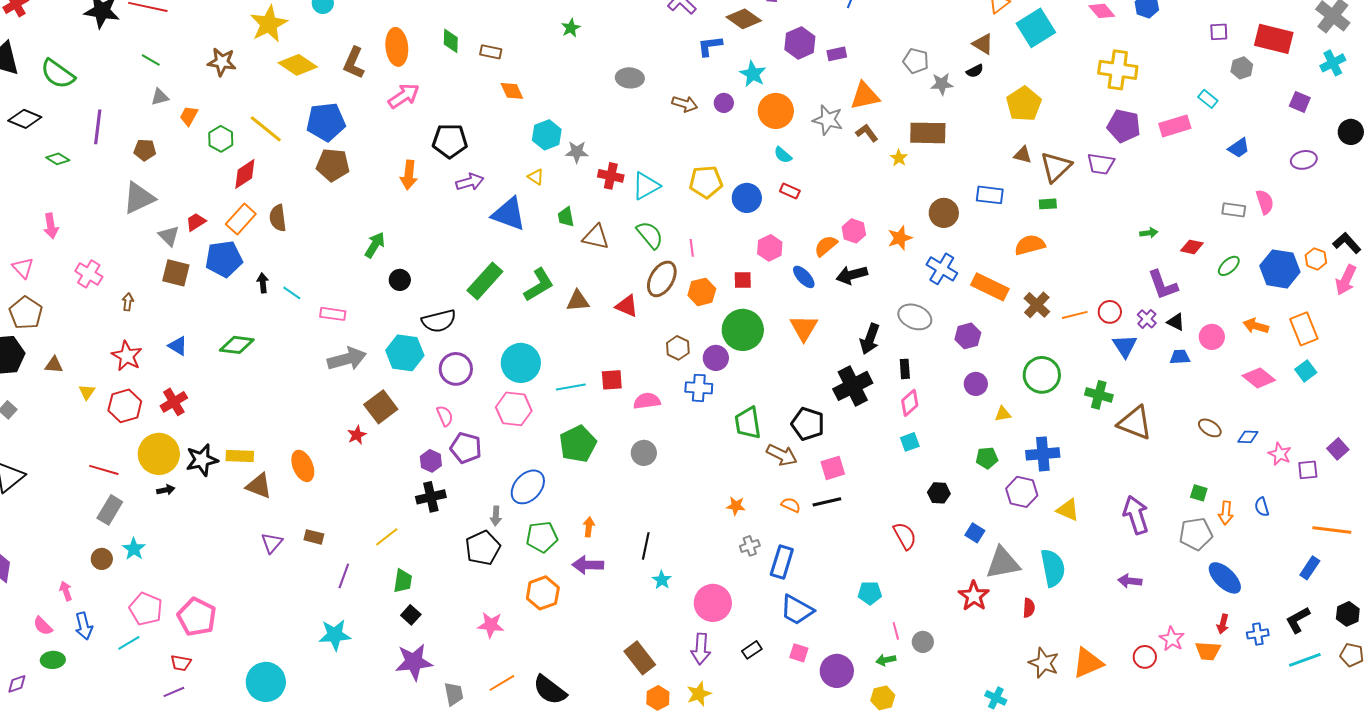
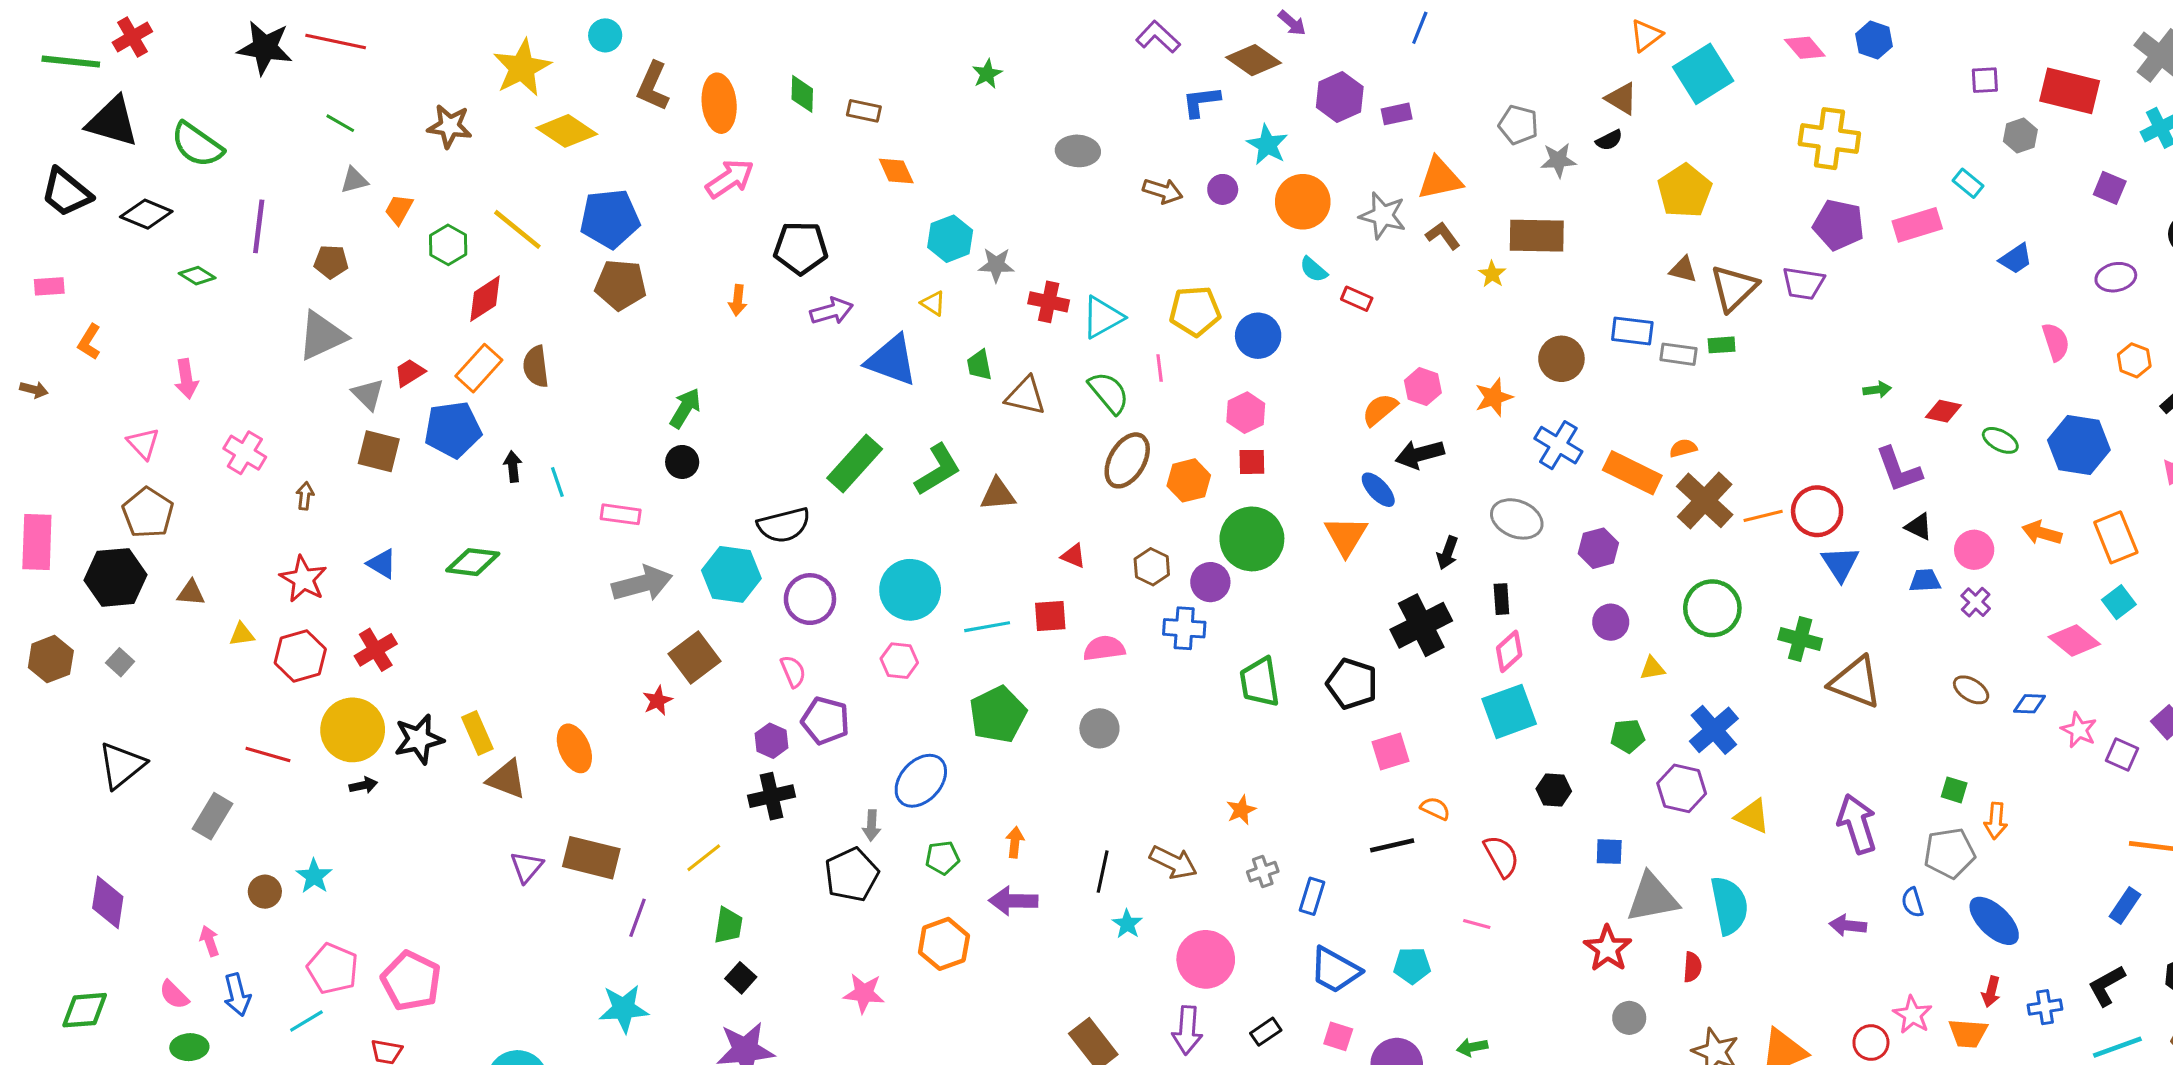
brown L-shape: (354, 63) -> (653, 86), moved
orange arrow: (409, 175) -> (738, 300), size x0.7
red rectangle: (790, 191) -> (1357, 299), moved
gray rectangle: (1234, 210) -> (1678, 354), moved
orange semicircle: (1030, 245) -> (1683, 448), moved, size x0.6
pink line: (692, 248) -> (1160, 368), moved
pink hexagon: (770, 248) -> (1246, 413), moved
orange hexagon: (1316, 259) -> (2134, 360), moved
green ellipse: (1229, 266) -> (2000, 440), turned 70
blue ellipse: (804, 277) -> (1378, 490), moved
black circle: (400, 280) -> (682, 462), moved
cyan line: (292, 293) -> (557, 482), turned 36
brown cross: (1037, 305) -> (1705, 500), size x1.4
red triangle: (627, 306) -> (1073, 556), moved, size x0.7
red circle: (1110, 312) -> (1817, 511), size x1.4
purple cross: (1147, 319) -> (1976, 602), moved
black arrow: (870, 339) -> (1447, 553), size x0.7
pink diamond: (1259, 378) -> (2074, 641), moved
yellow triangle: (87, 392) -> (242, 634), turned 48
pink hexagon: (514, 409) -> (899, 661), size x0.7
cyan square: (910, 442) -> (1509, 711), size x1.8
blue cross: (1043, 454) -> (1714, 730), turned -36
brown arrow: (782, 455) -> (1173, 862), moved
yellow rectangle: (240, 456) -> (477, 733), turned 64
purple square: (1308, 470) -> (2122, 755), turned 30
black line: (827, 502) -> (1392, 845), moved
orange semicircle: (791, 505) -> (1435, 808), moved
orange star: (736, 506) -> (1241, 810), turned -30
blue semicircle: (1262, 507) -> (1913, 902), moved
gray rectangle: (110, 510) -> (212, 816), moved
blue square: (975, 533) -> (1609, 852), turned -30
brown rectangle: (314, 537) -> (591, 858), size x1.8
green pentagon: (542, 537) -> (942, 858), size x0.7
blue rectangle: (782, 562) -> (1312, 896), size x0.7
cyan pentagon: (870, 593) -> (1412, 966), moved
pink line: (896, 631) -> (1477, 924), moved, turned -60
gray circle: (923, 642) -> (1629, 1018), moved

